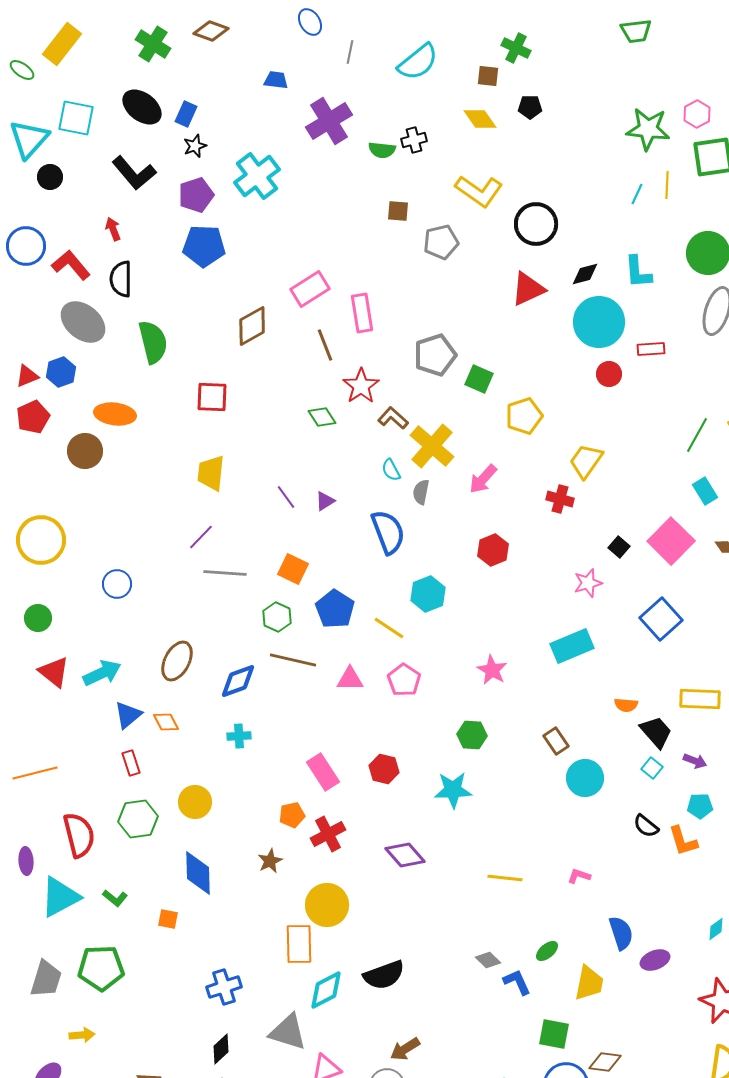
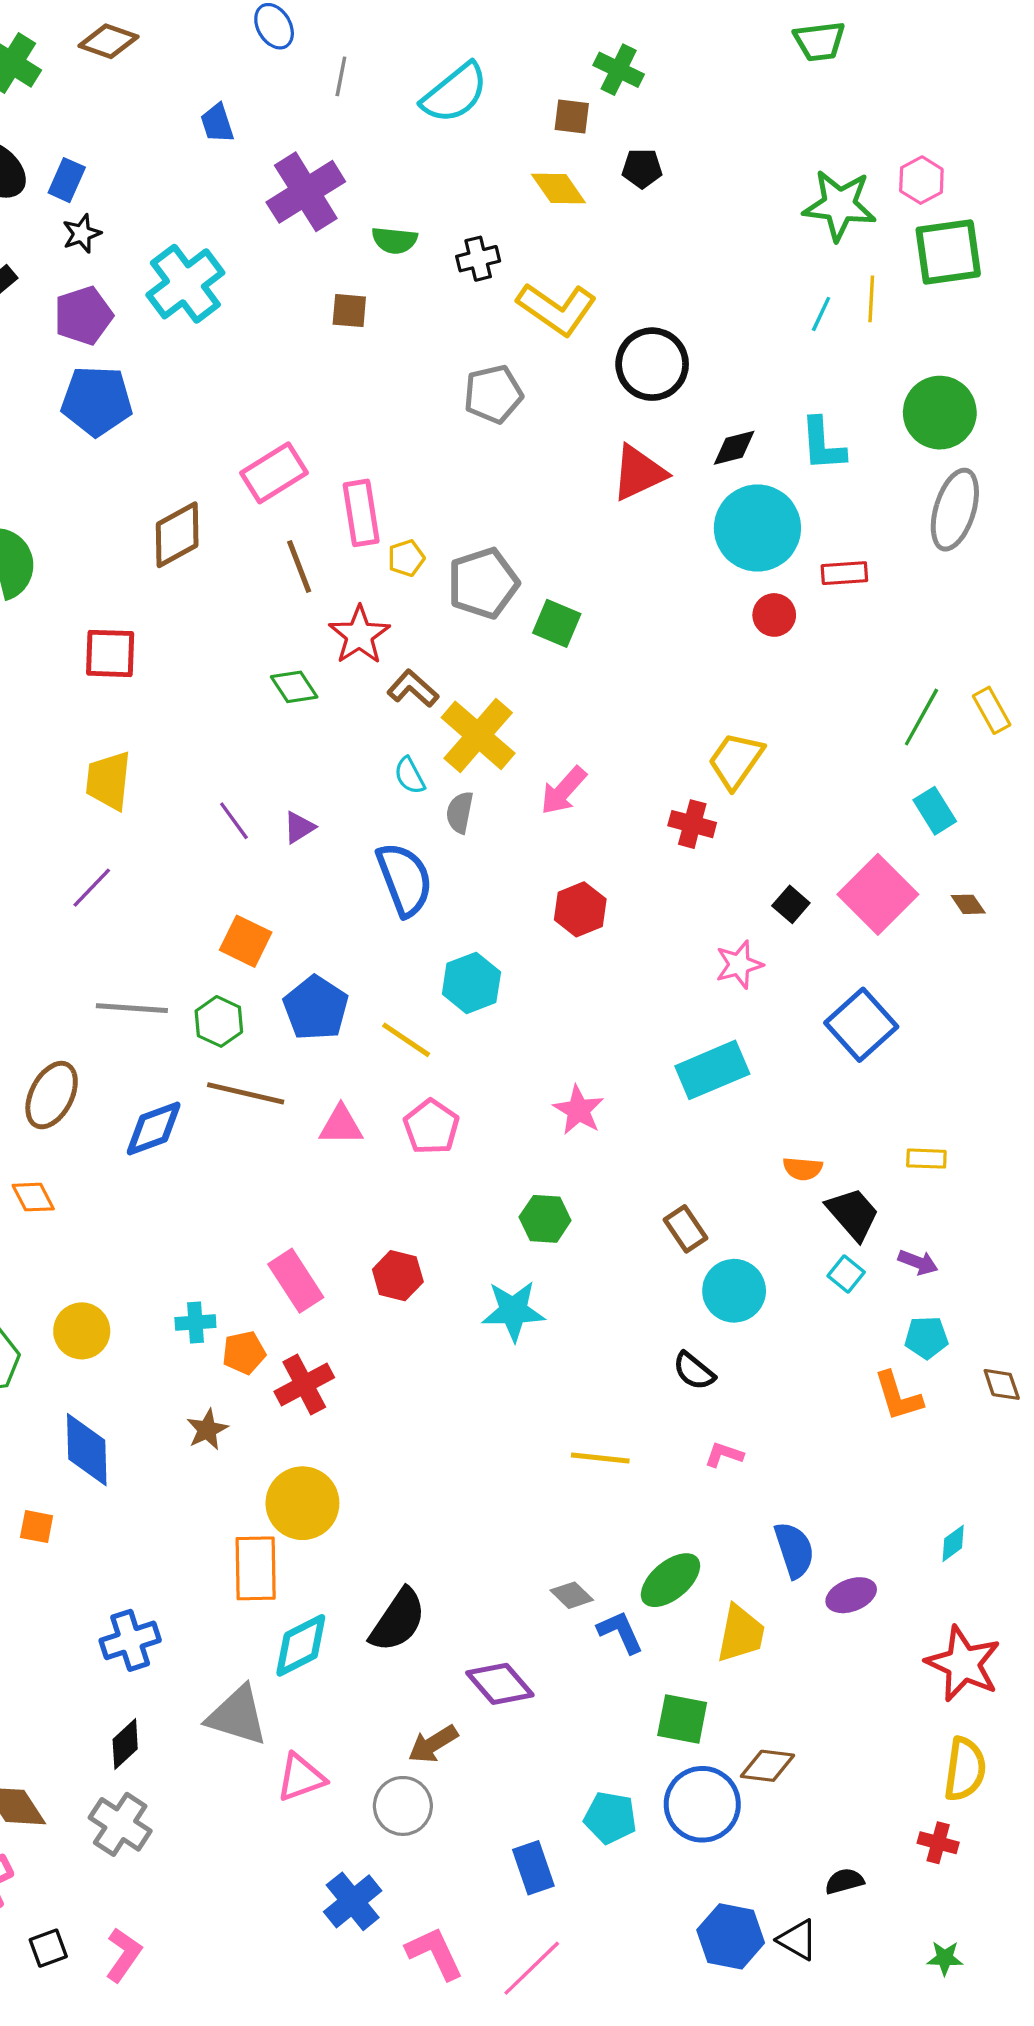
blue trapezoid: (276, 80) -> (217, 123), turned -115
black cross: (414, 140) -> (478, 259), moved
brown square: (398, 211) -> (349, 311), moved
yellow pentagon: (524, 416) -> (406, 558), moved, size x0.6
gray line: (225, 573) -> (132, 1008), moved
yellow rectangle: (700, 699) -> (926, 1159), size x0.6
cyan cross: (239, 736) -> (195, 1323), moved
black semicircle: (646, 826) -> (694, 1371), moved
purple diamond: (405, 855) -> (500, 1684), moved
green ellipse: (547, 951) -> (670, 1580), size x1.6
black semicircle: (384, 975) -> (398, 1620), turned -36

